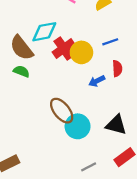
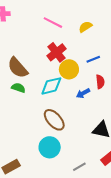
cyan diamond: (44, 32) -> (51, 86), moved
red cross: (64, 48) -> (56, 52), moved
cyan circle: (78, 126) -> (50, 147), moved

